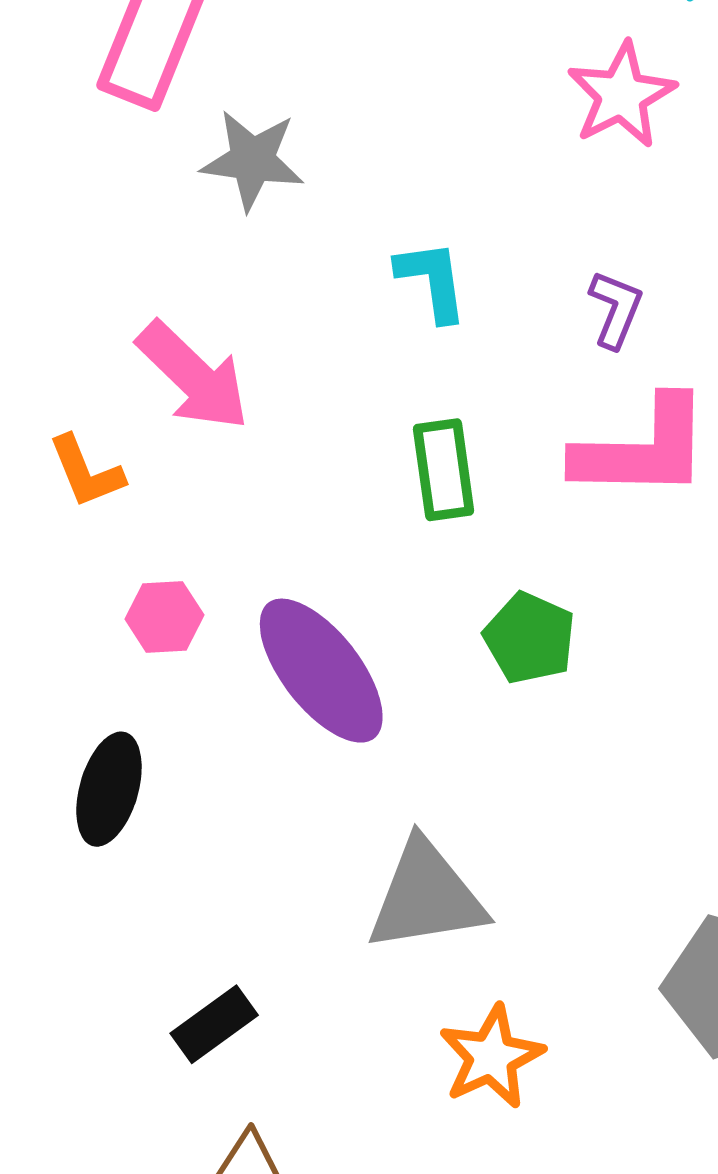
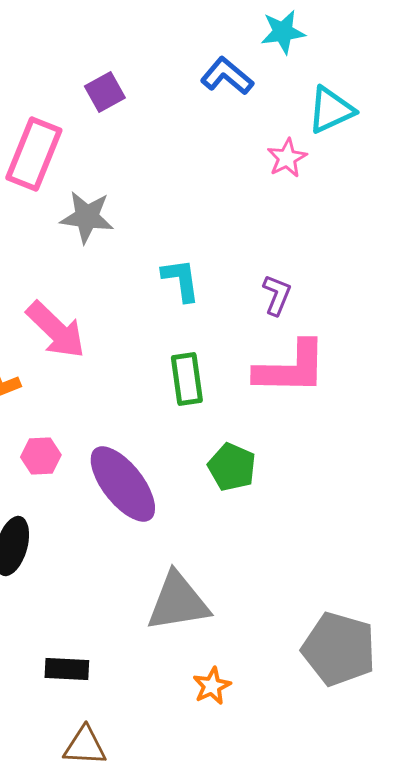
pink star: (621, 95) -> (287, 158), moved, size x0.7
black rectangle: (214, 1024) -> (67, 669), turned 39
orange star: (491, 1057) -> (212, 686), size x0.7

